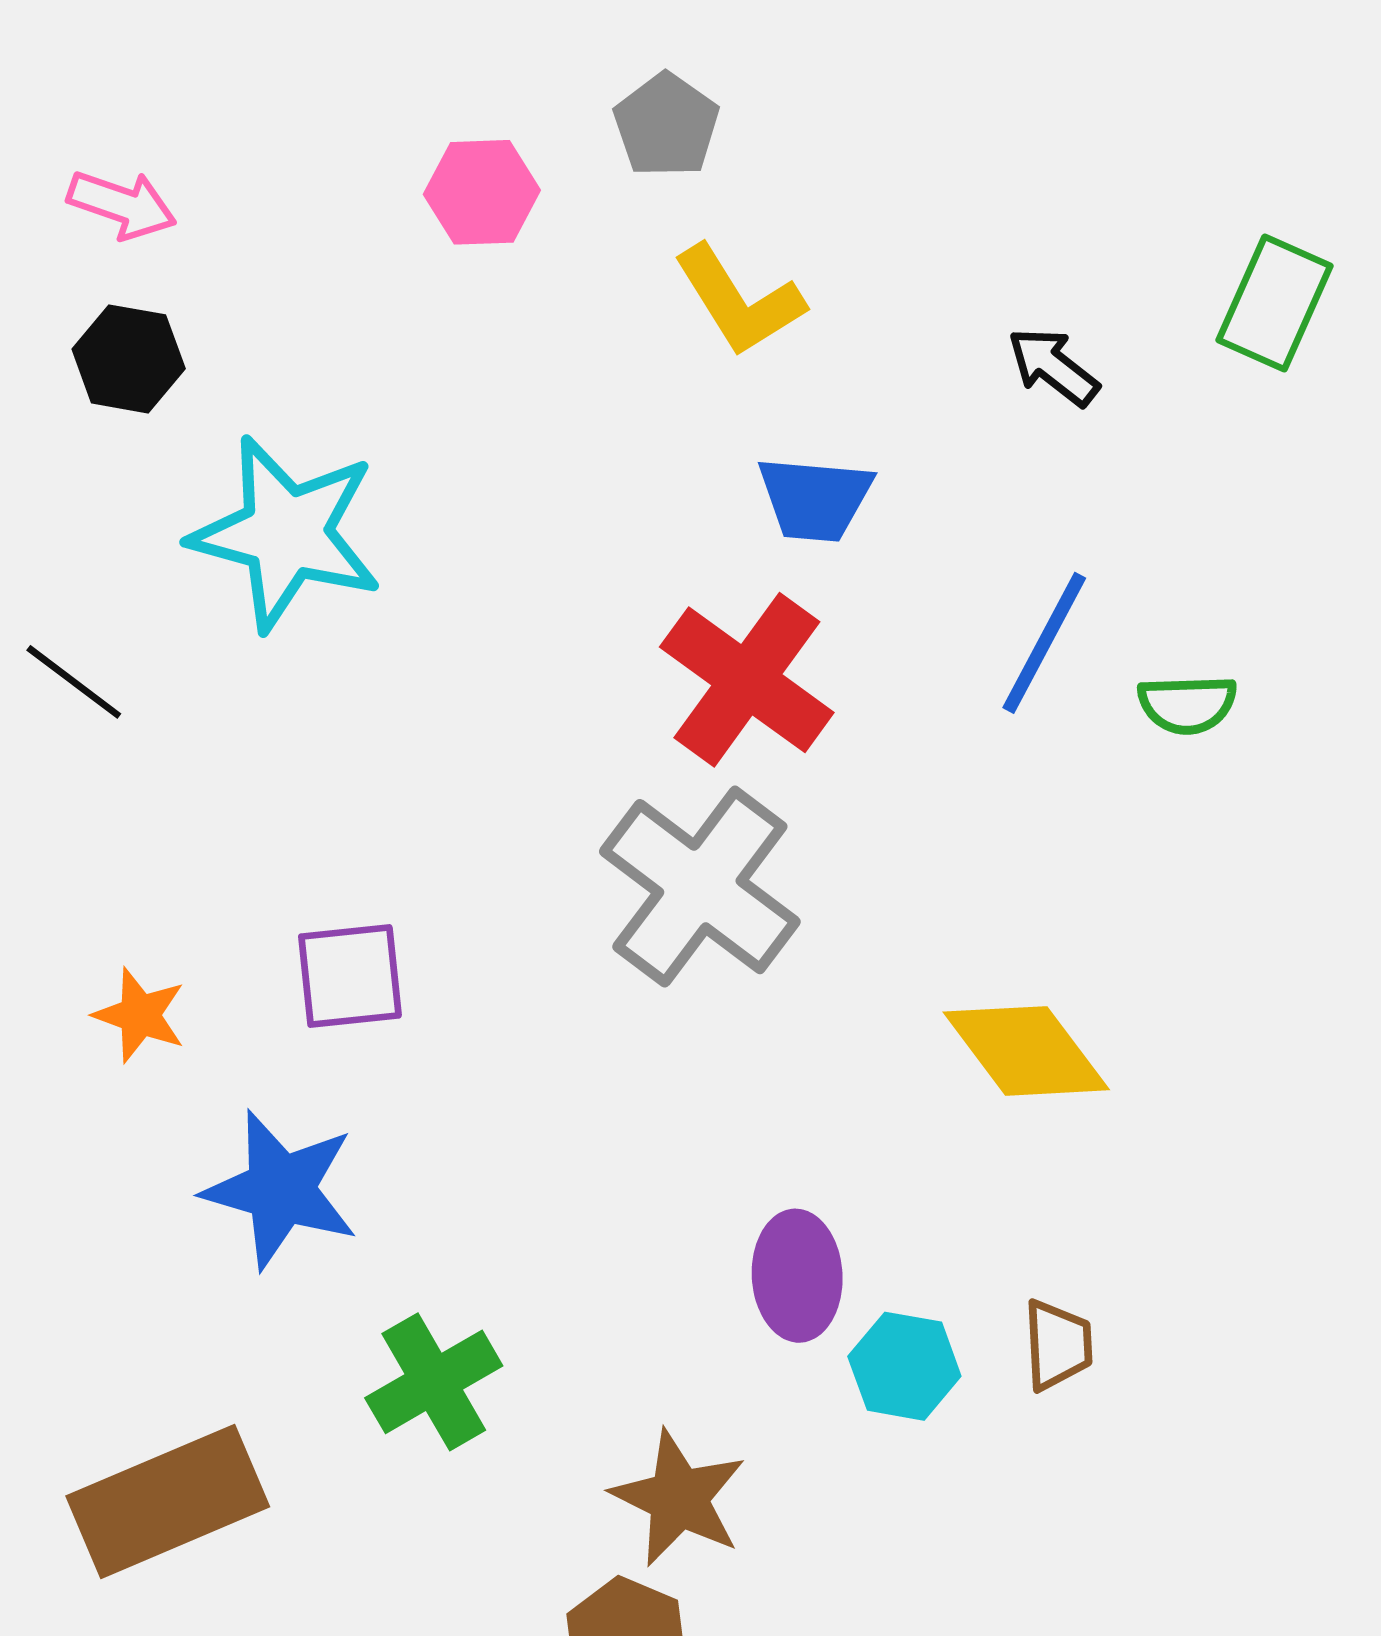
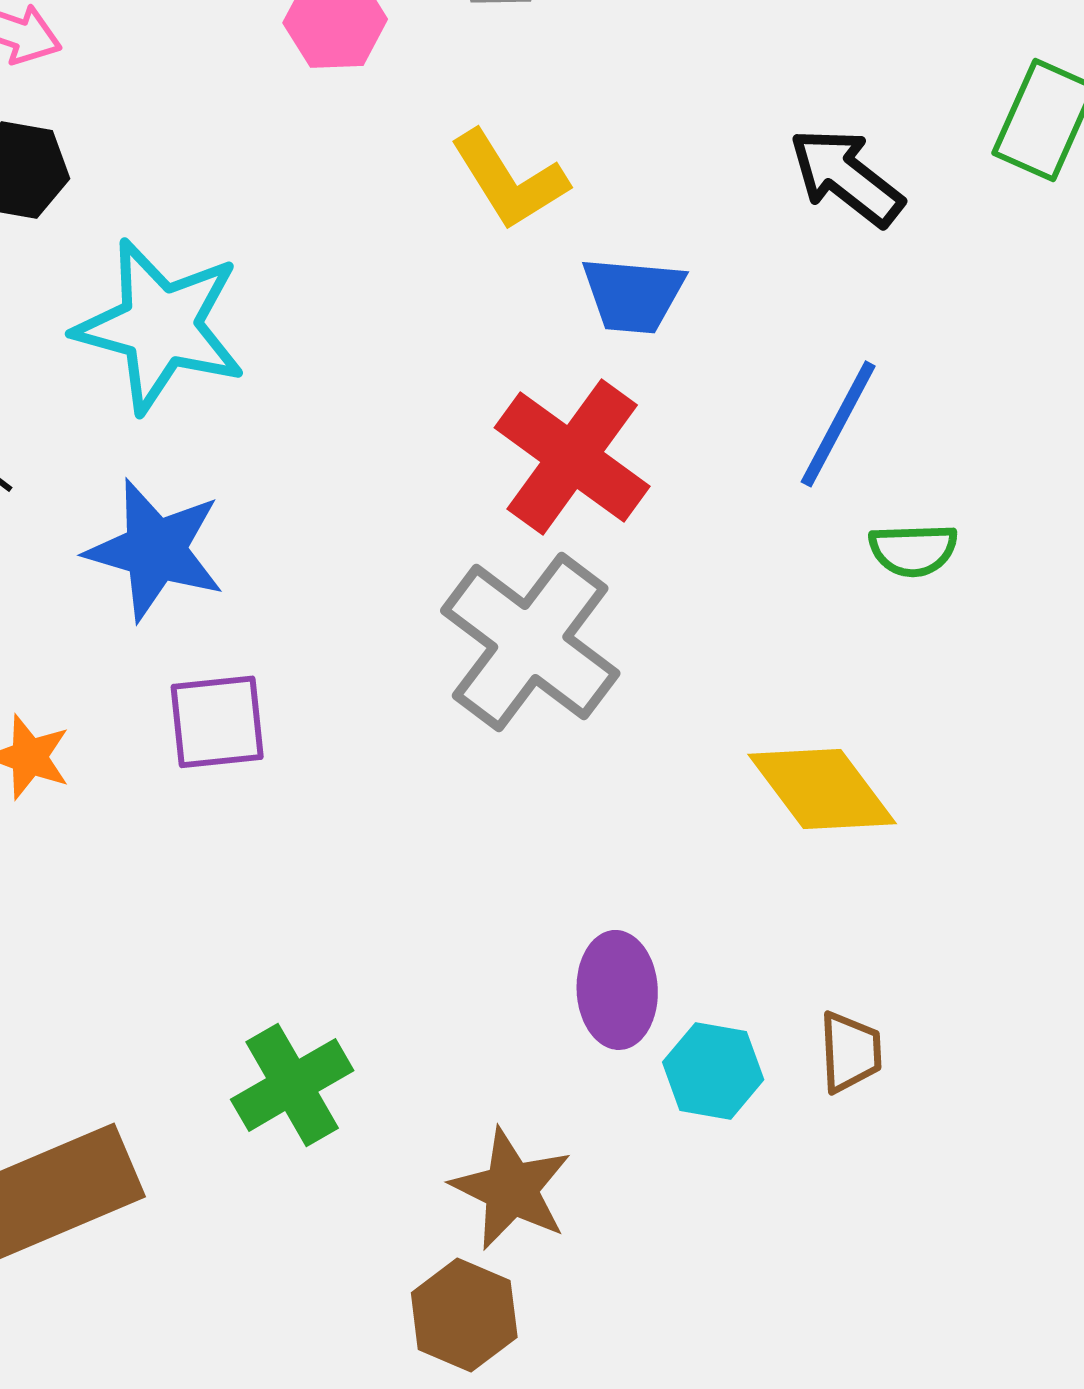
yellow L-shape: (739, 301) -> (509, 180), moved
black arrow: (1053, 367) -> (846, 177), size x1.4
green semicircle: (1187, 704) -> (913, 550), moved
blue star: (281, 1190) -> (155, 550), moved

